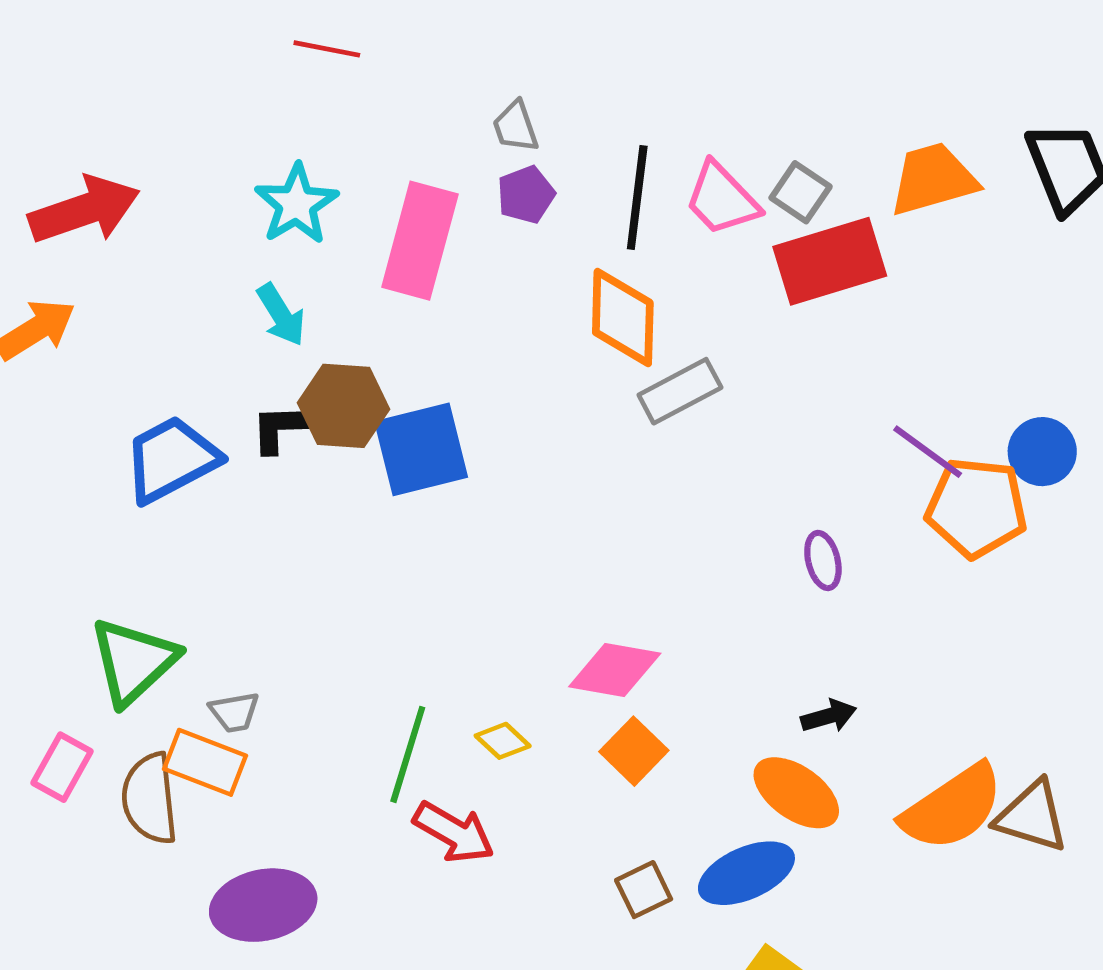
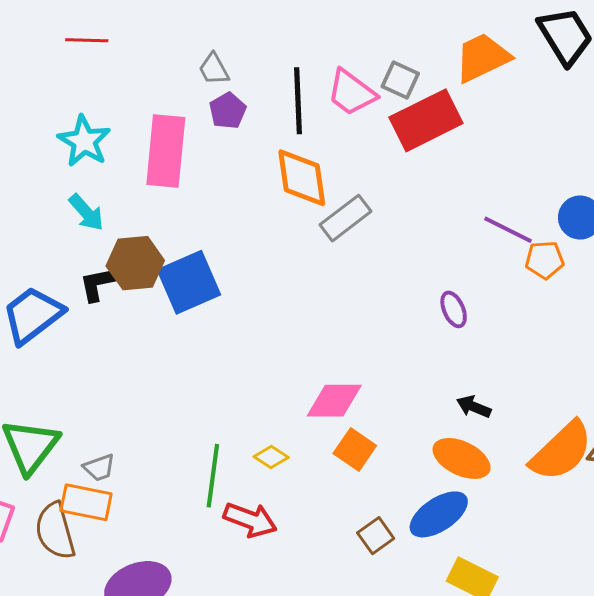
orange pentagon: (976, 508) -> (545, 260), size x0.6
black arrow: (829, 716) -> (474, 407), turned -132

